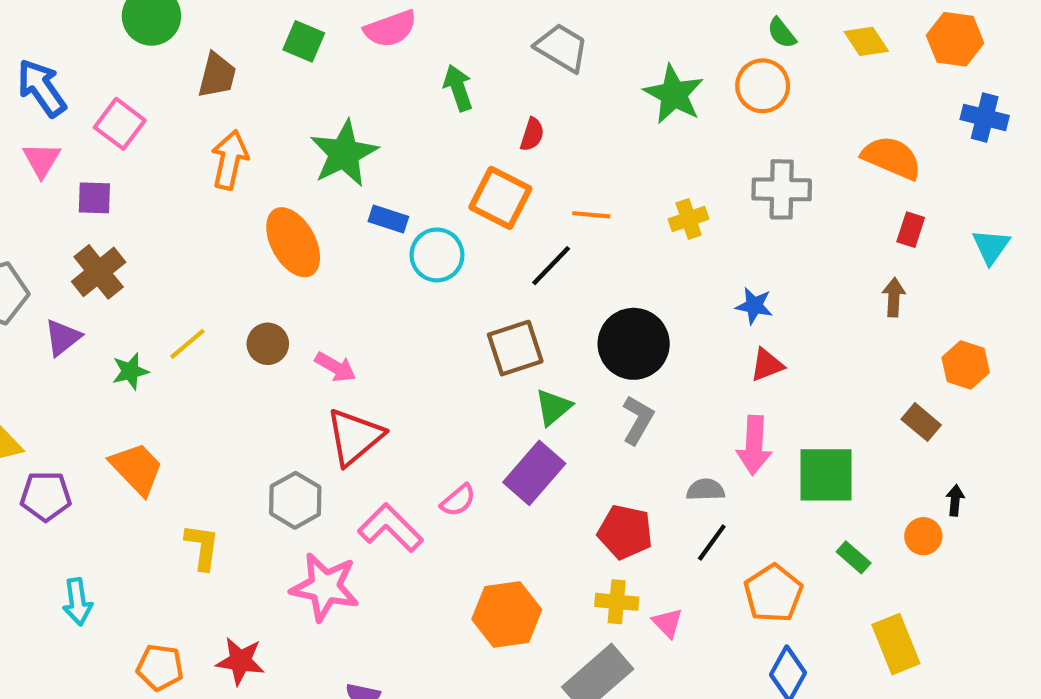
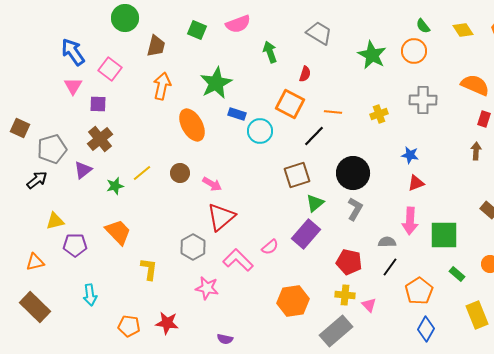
pink star: (325, 587) -> (207, 288), size x0.7

